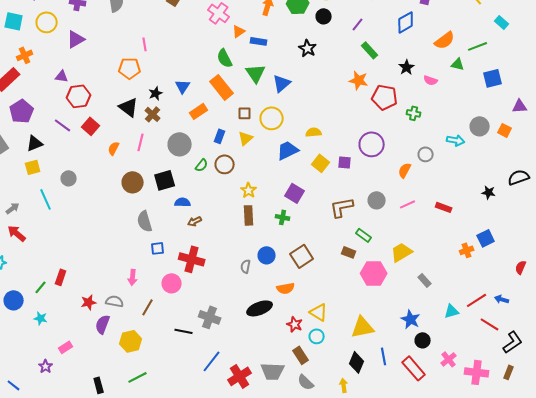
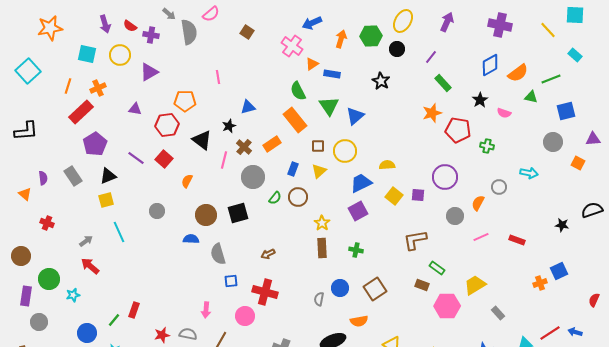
blue diamond: (406, 22) -> (490, 65), moved
orange pentagon: (130, 68) -> (185, 101), moved
orange star: (359, 80) -> (432, 113), turned -30
blue triangle: (183, 86) -> (248, 107), moved, turned 42
red hexagon: (79, 96) -> (167, 125), moved
brown cross: (153, 114) -> (244, 147), moved
gray circle: (480, 126) -> (553, 142), moved
pink line: (141, 142) -> (224, 160), moved
gray circle: (69, 178) -> (157, 211), moved
purple square: (295, 193) -> (358, 211), moved, turned 30
gray circle: (377, 200) -> (455, 216), moved
blue semicircle: (183, 202) -> (191, 239), moved

